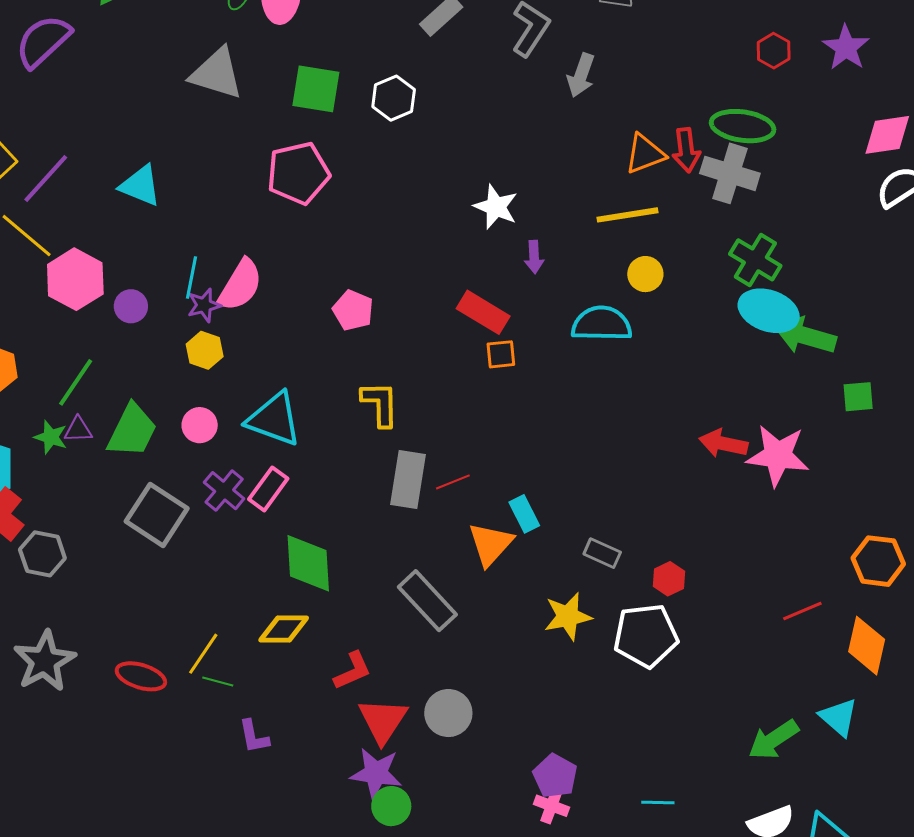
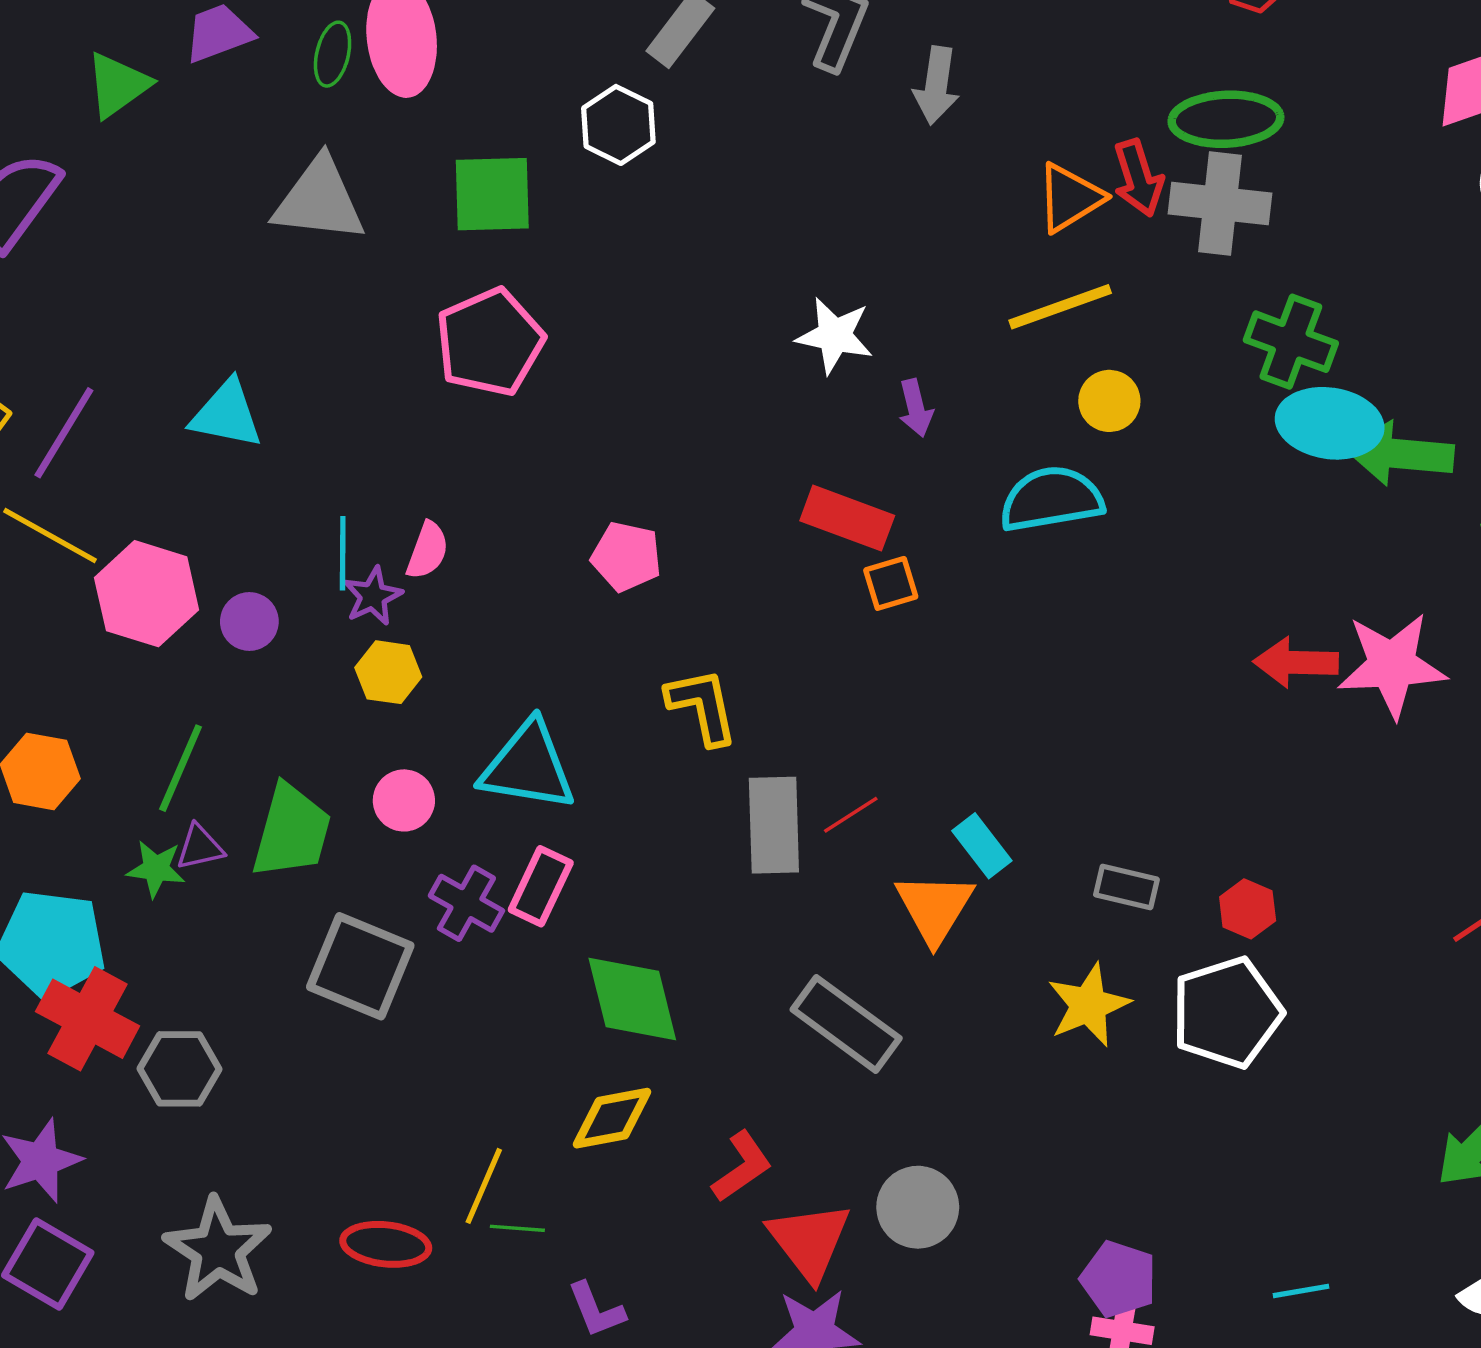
white hexagon: (394, 98) -> (618, 125), moved
pink semicircle: (240, 285) -> (427, 550), size x0.6

